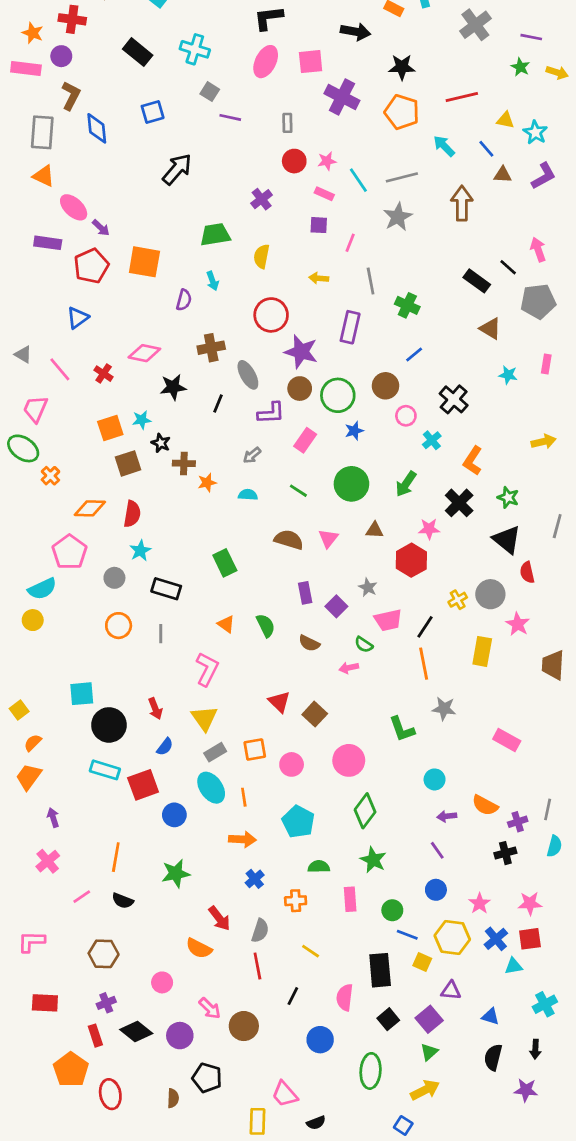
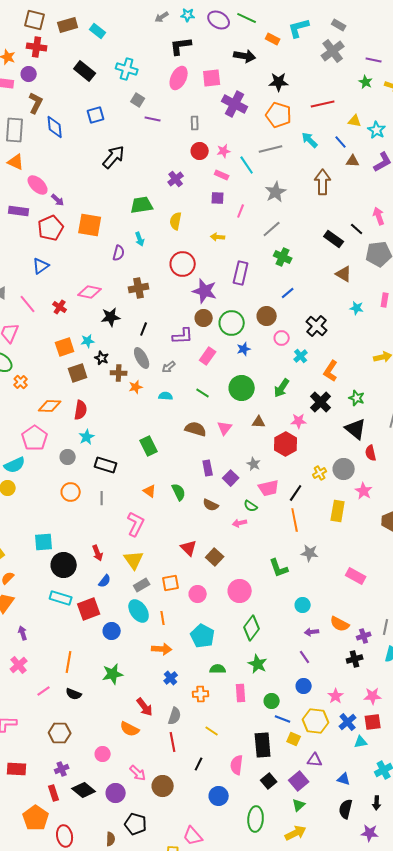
gray line: (402, 177) -> (271, 149), moved
gray line: (371, 281) -> (272, 229), moved, turned 60
gray ellipse: (248, 375) -> (142, 358), moved

